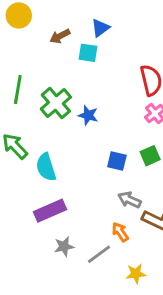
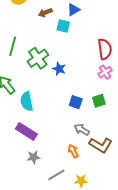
purple rectangle: (50, 211) -> (26, 132), turned 50
gray line: (99, 254) -> (56, 175), moved

